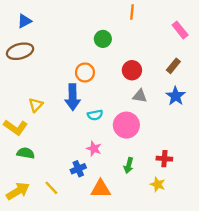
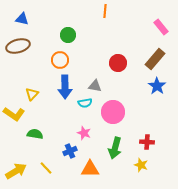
orange line: (132, 12) -> (105, 11), moved
blue triangle: (25, 21) -> (22, 19), turned 40
green circle: (103, 39) -> (68, 35), moved
brown rectangle: (173, 66) -> (155, 59), size x1.5
orange circle: (85, 72) -> (60, 60), moved
gray triangle: (140, 96) -> (95, 86), moved
green semicircle: (26, 153) -> (35, 134), moved
green arrow: (129, 165) -> (115, 148), size x1.5

